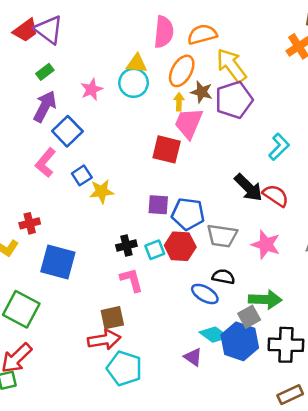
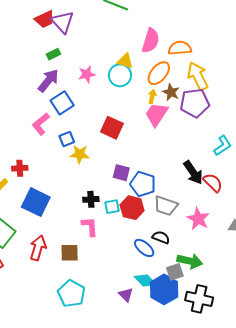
red square: (167, 149) -> (112, 128), moved
red arrow: (104, 340) -> (38, 248), moved, turned -75

